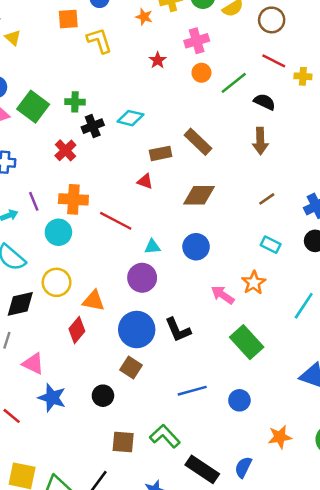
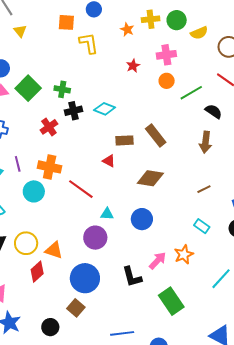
yellow circle: (57, 282) -> (26, 243), moved
pink arrow: (223, 295) -> (158, 261), turned 90
black L-shape: (178, 330) -> (132, 277), moved

